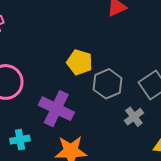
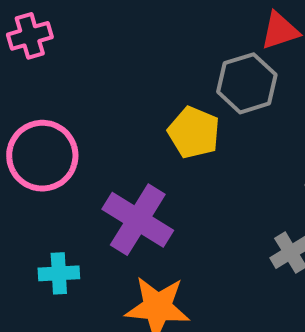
gray hexagon: (108, 84) -> (247, 83), moved

